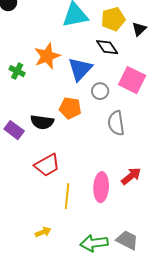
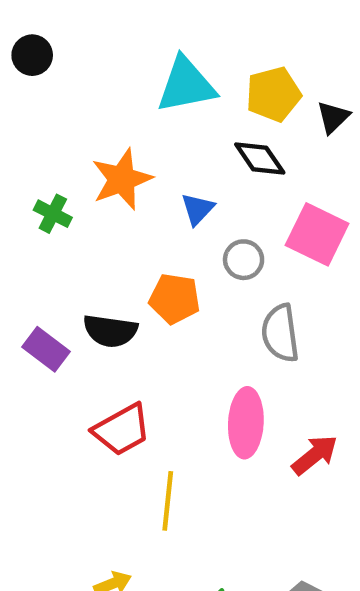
blue triangle: (80, 69) -> (198, 209), size x0.6
pink ellipse: (101, 187) -> (246, 423), moved

